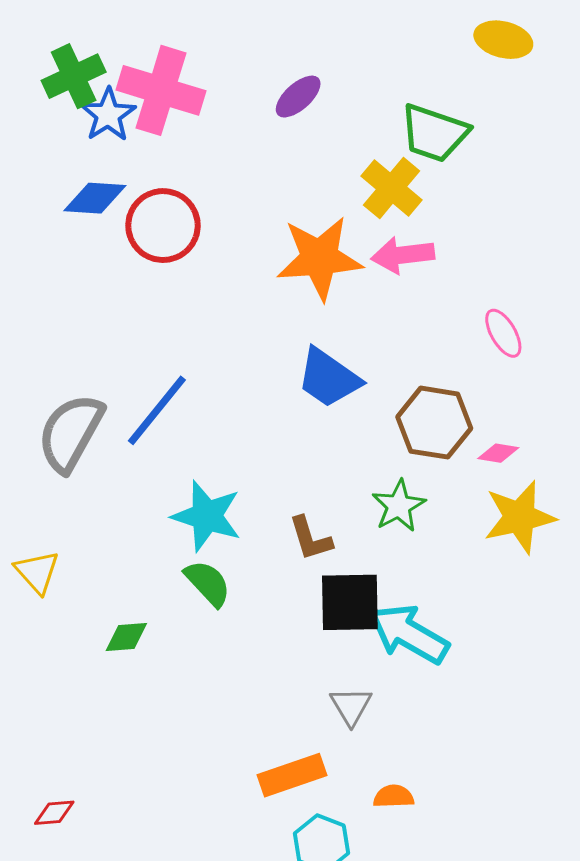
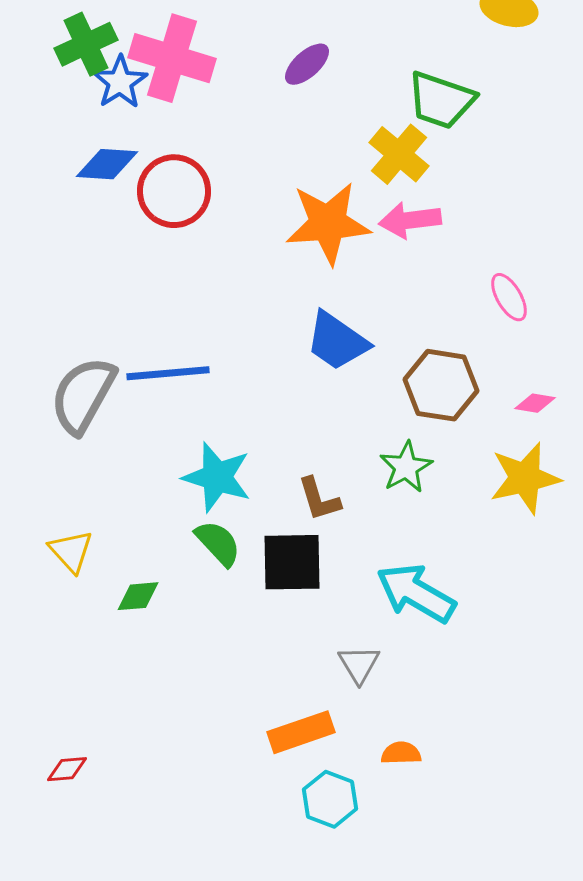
blue line: (157, 410) -> (168, 373), turned 46
pink diamond: (498, 453) -> (535, 403), moved
yellow triangle: (37, 572) -> (71, 551), moved
black square: (350, 602) -> (292, 562), moved

